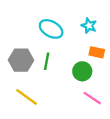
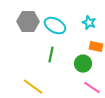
gray hexagon: (21, 60) -> (28, 22), moved

